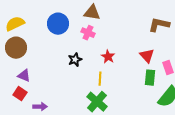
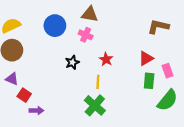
red triangle: (147, 56) -> (146, 58), turned 42
purple triangle: (24, 76) -> (12, 79), moved
red square: (20, 94) -> (24, 95), moved

